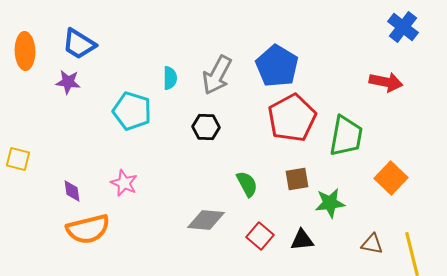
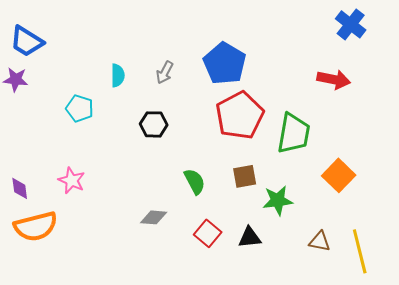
gray arrow: (217, 75) -> (165, 72), size x0.6
cyan pentagon: (132, 111) -> (80, 108), size x0.7
gray diamond: (206, 220) -> (154, 217), size x0.7

